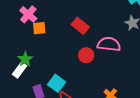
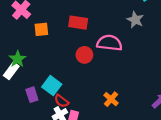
red rectangle: (80, 26) -> (78, 23), turned -30
orange square: (39, 28) -> (41, 29), moved

